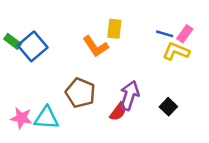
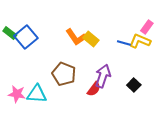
yellow rectangle: (114, 29) -> (91, 39), moved, turned -56
blue line: (165, 34) -> (124, 43), moved

